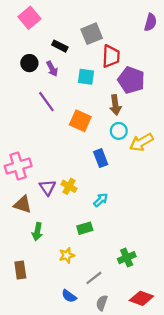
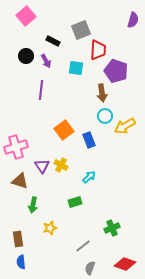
purple line: (46, 102) -> (41, 90), turned 42
orange square: (80, 121) -> (64, 130), moved, turned 30
yellow star: (67, 255) -> (50, 228), moved
blue semicircle: (69, 296) -> (21, 262), moved, turned 48

